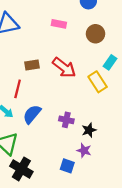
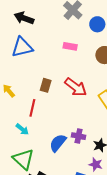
brown rectangle: (32, 65) -> (46, 85), turned -64
blue semicircle: (32, 114) -> (58, 143), moved

